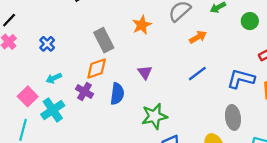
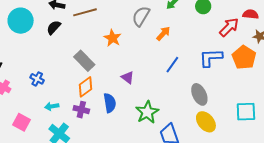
cyan arrow: (54, 78) -> (52, 106), turned 32
pink square: (28, 96) -> (21, 122), moved
gray ellipse: (233, 117) -> (199, 94), moved

